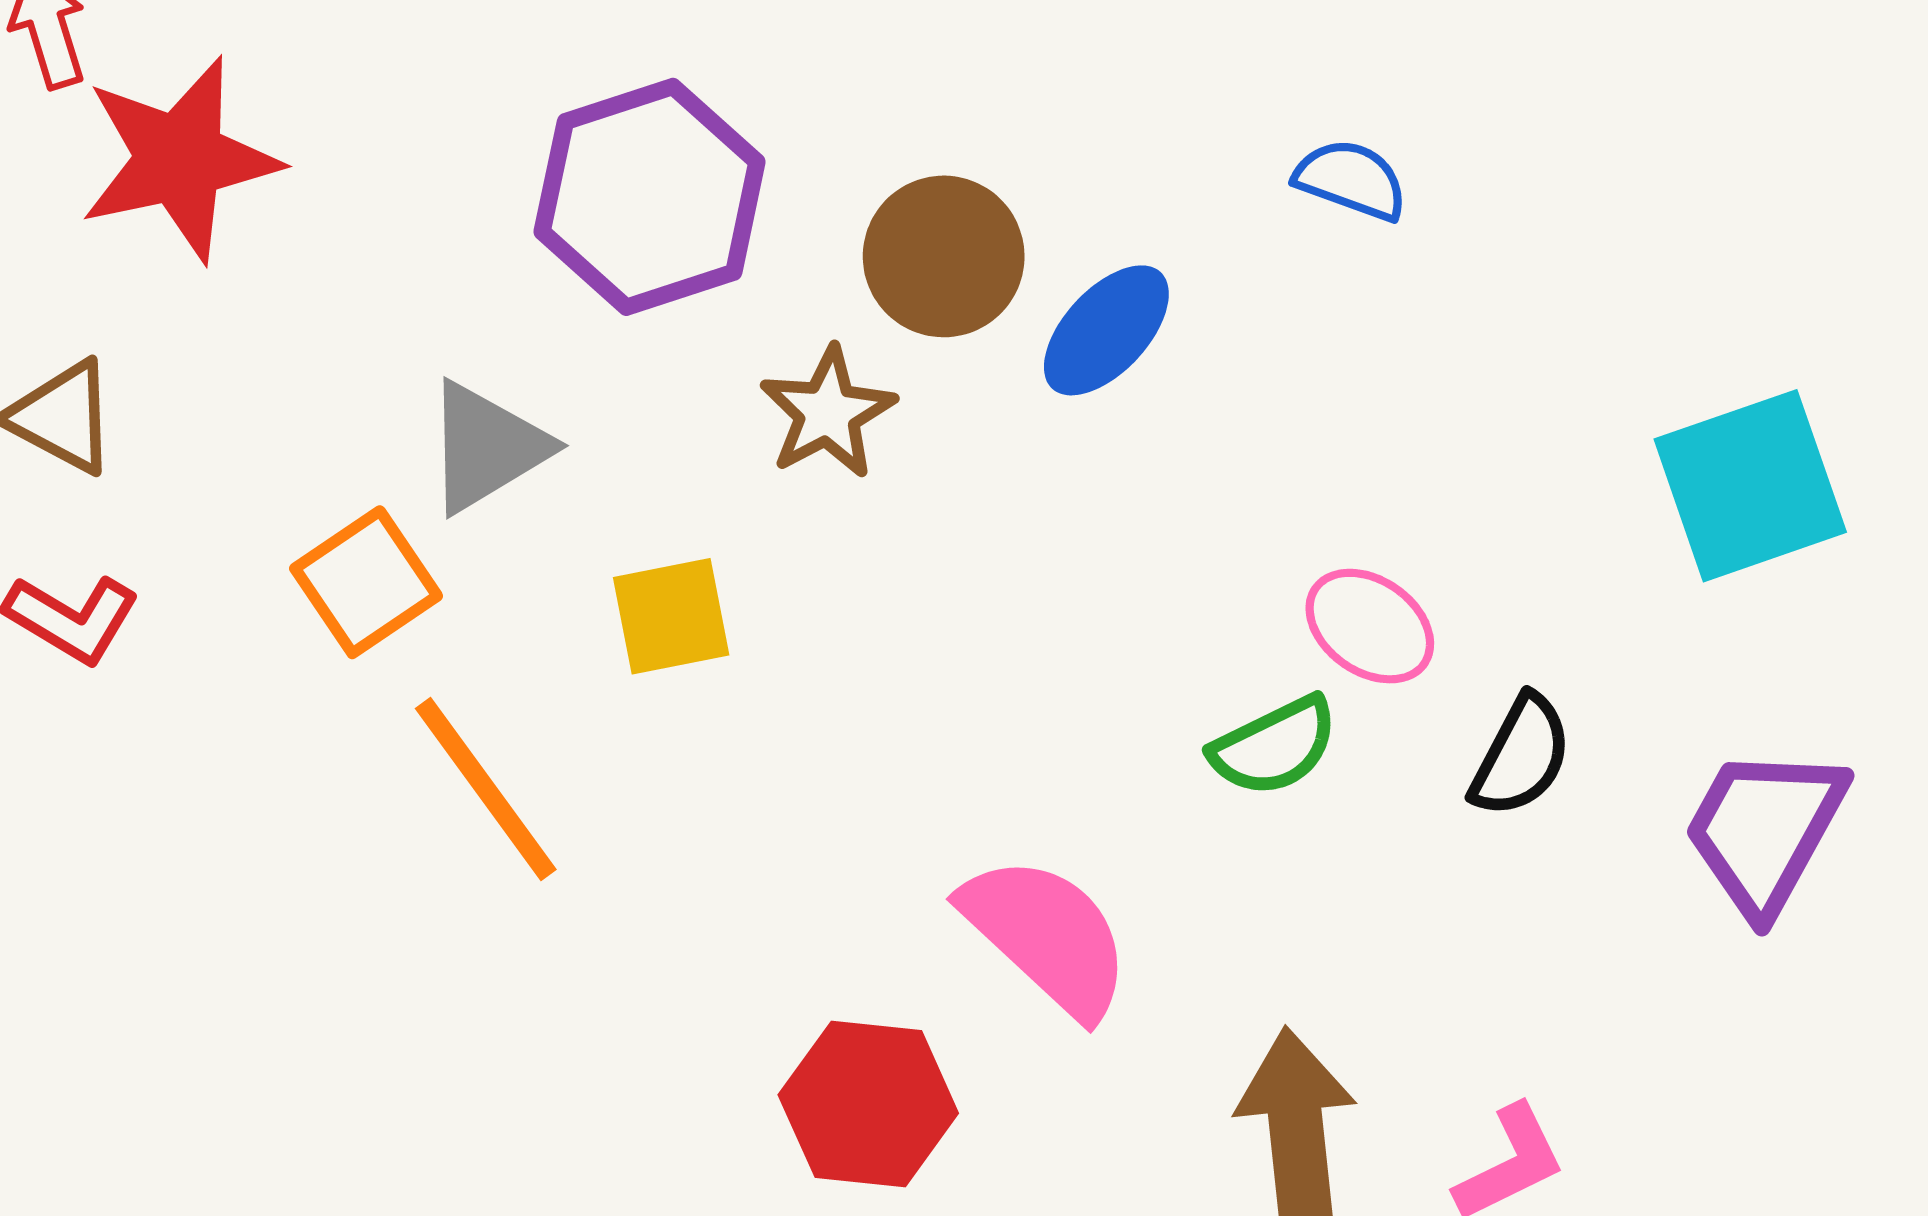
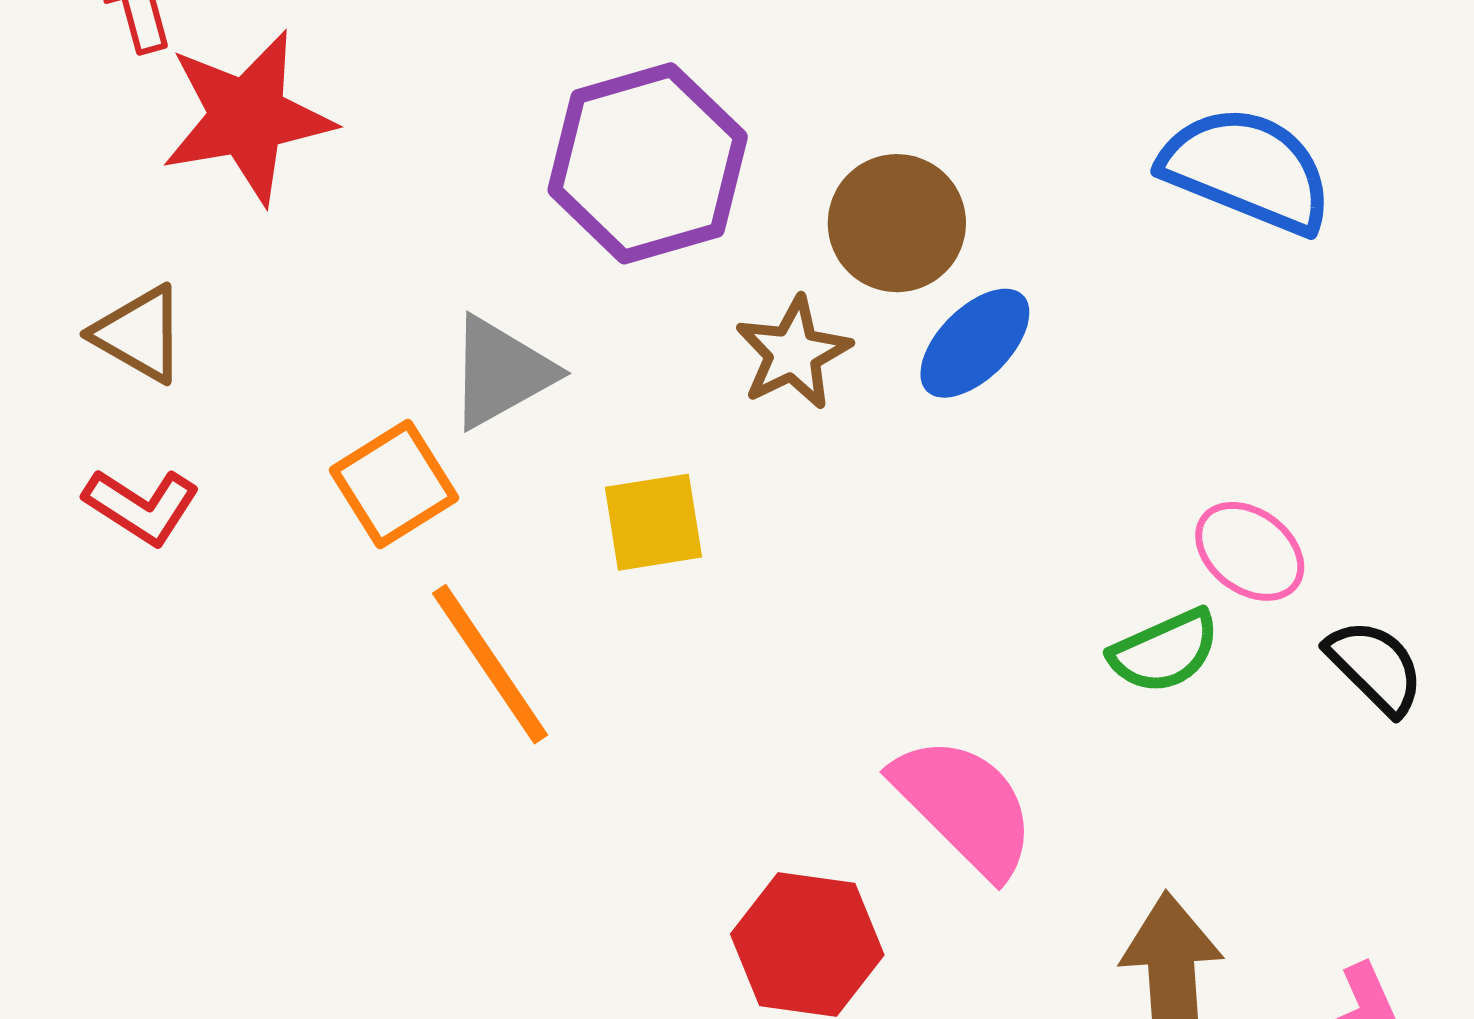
blue semicircle: (1351, 180) -> (1247, 170), size x1.8
blue ellipse: (1106, 330) -> (975, 343), moved
black semicircle: (1521, 756) -> (1375, 667), turned -75

